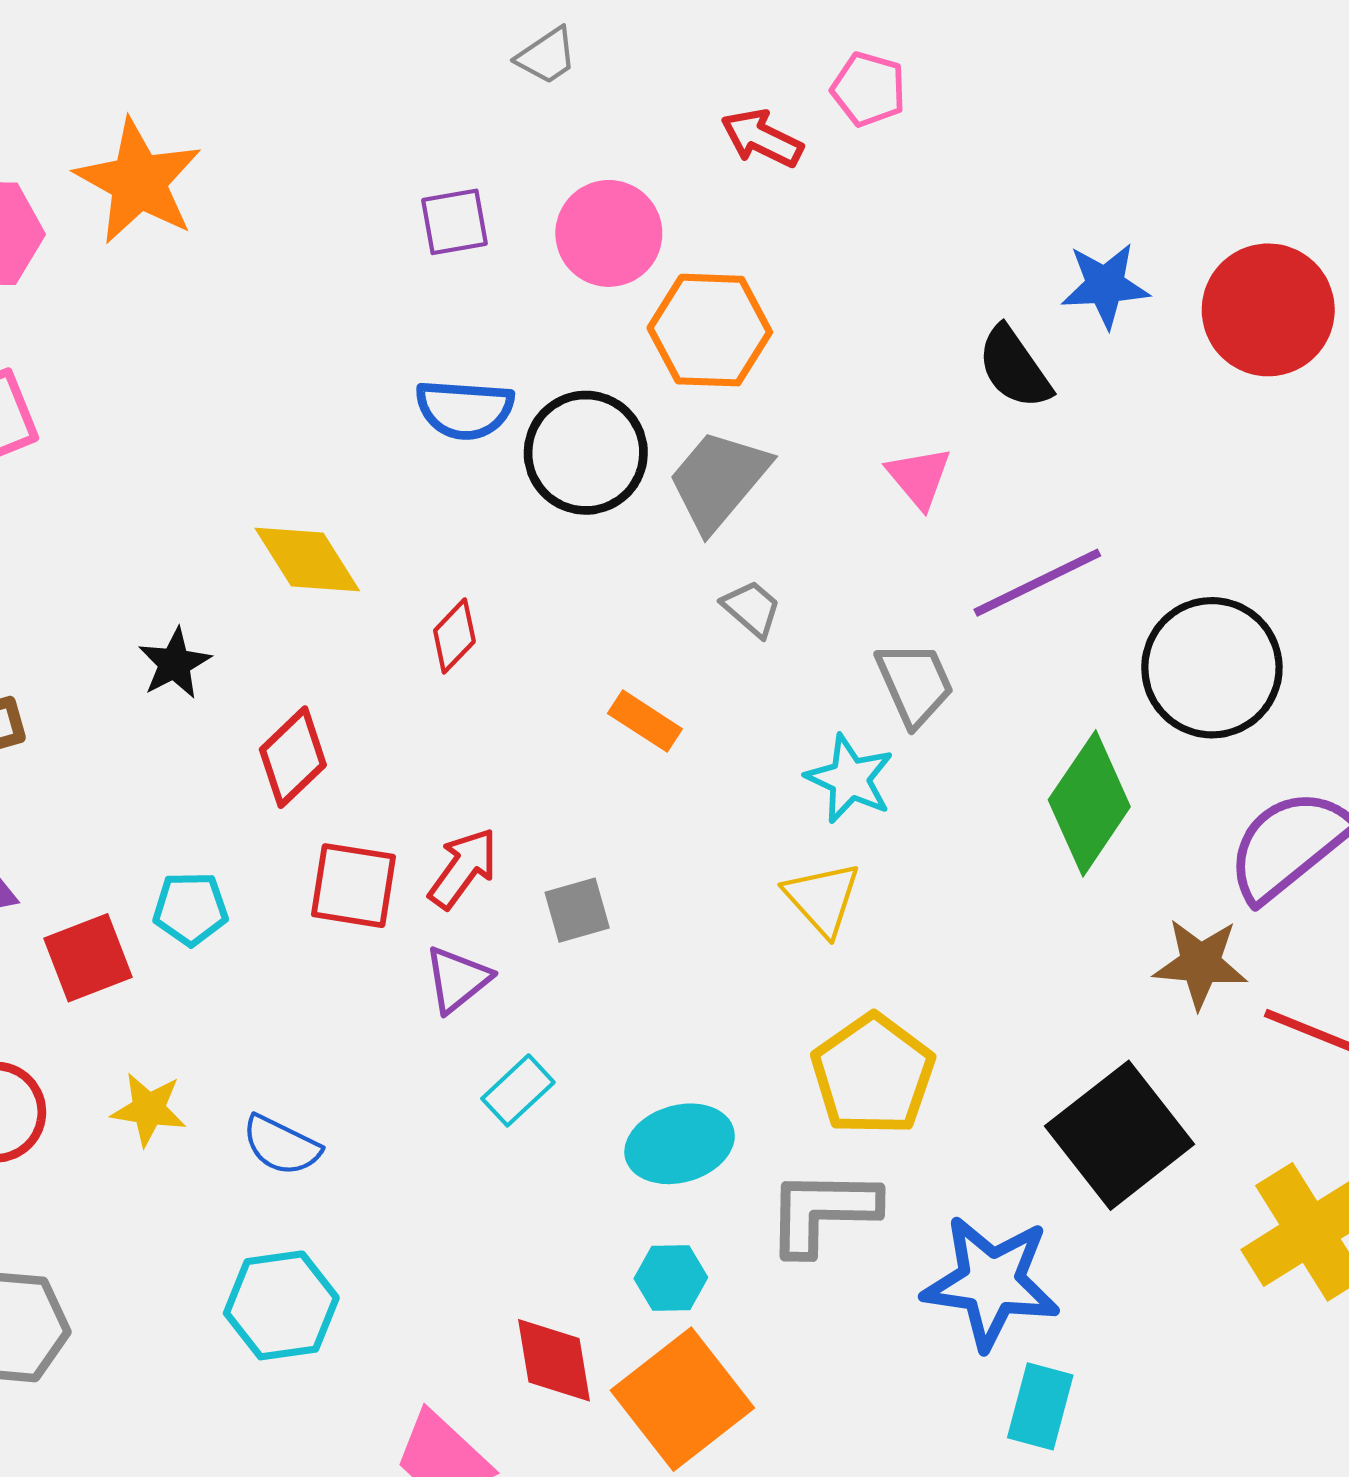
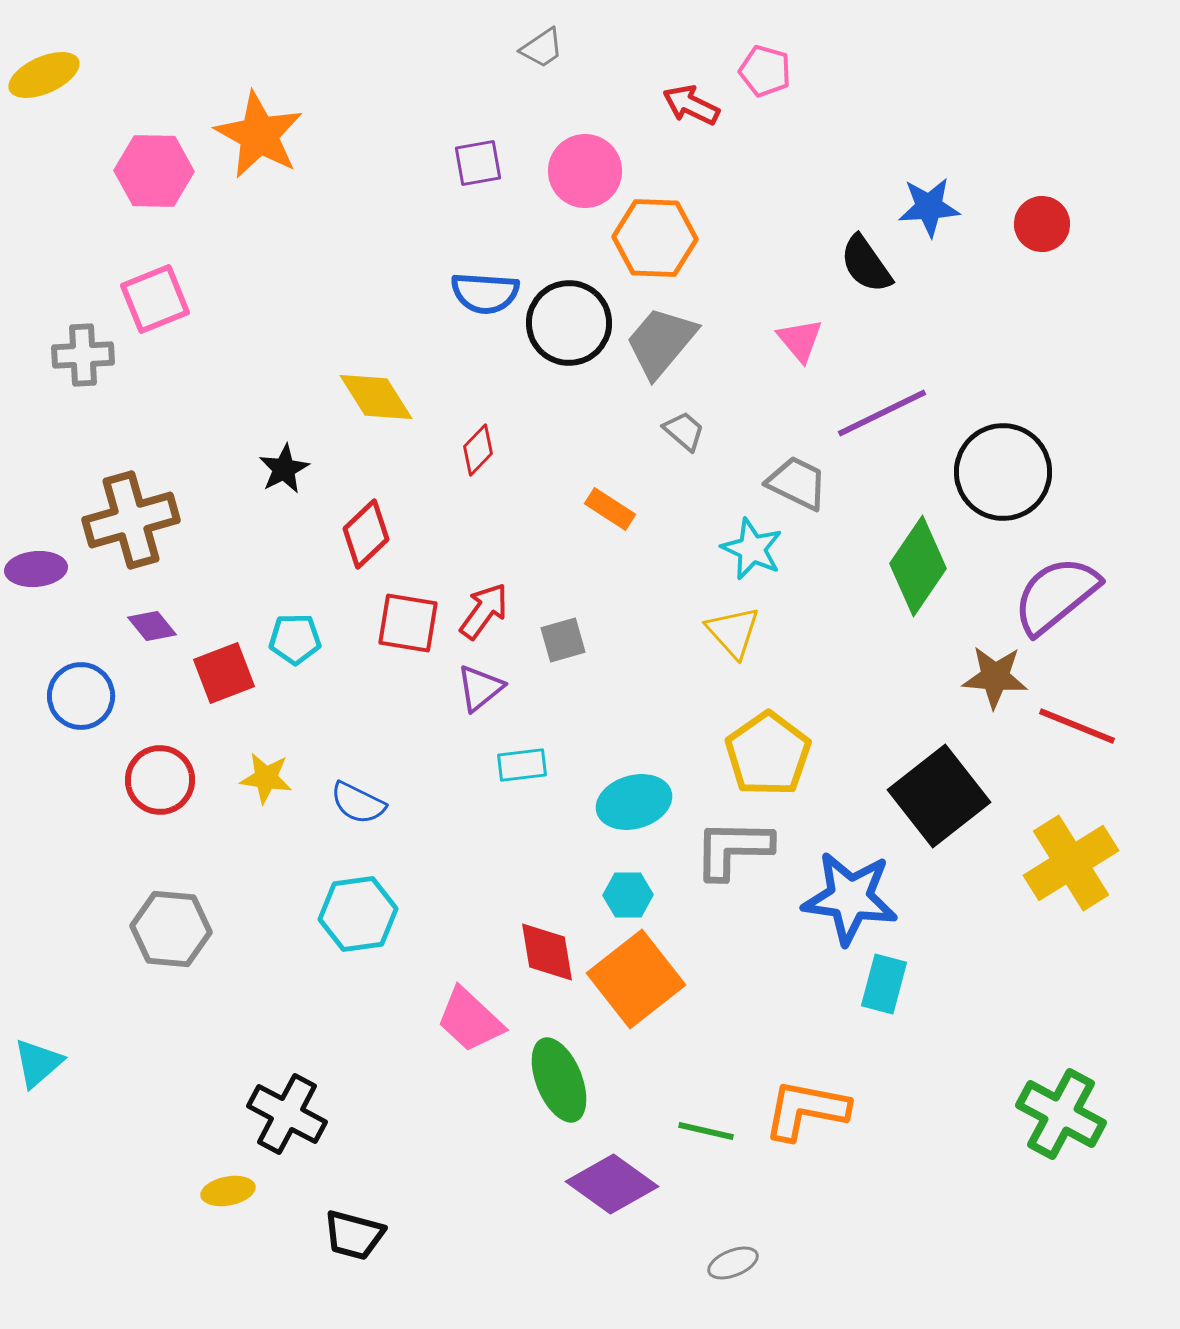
red circle: (1268, 310) -> (1042, 224), size x0.6
gray trapezoid: (915, 684) -> (797, 483), turned -40
cyan rectangle: (518, 1090) -> (522, 765), turned 36

